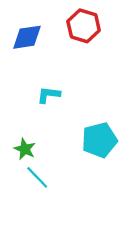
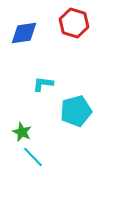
cyan pentagon: (99, 140) -> (76, 111), moved

